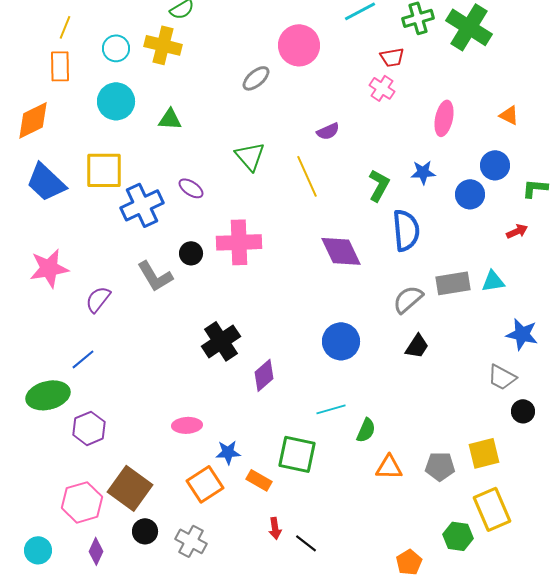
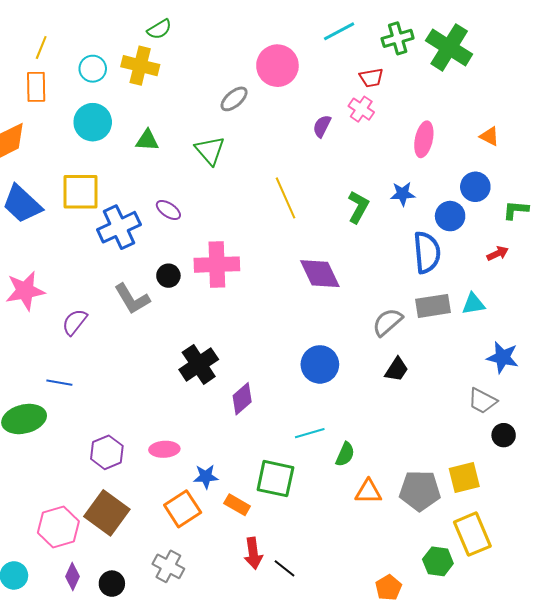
purple semicircle: (328, 131) -> (322, 126), moved, turned 140
green triangle: (250, 156) -> (210, 150), moved
blue semicircle: (406, 230) -> (427, 252), moved
blue line: (83, 359) -> (59, 383), turned 50
purple hexagon: (89, 428) -> (107, 452), moved
gray pentagon: (440, 466) -> (420, 491), size x1.4
red arrow: (275, 528) -> (253, 553), size x1.4
black circle: (145, 531) -> (112, 584), moved

